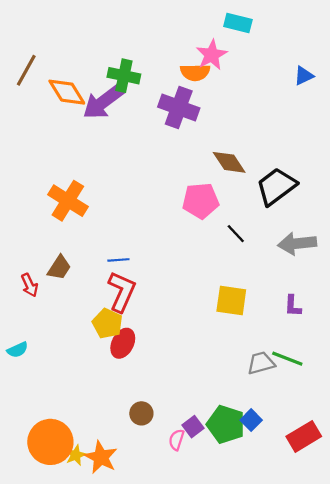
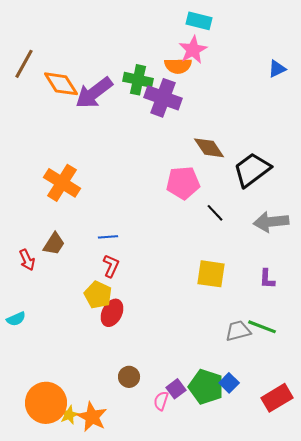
cyan rectangle: (238, 23) -> (199, 21), moved
green cross: (124, 76) -> (138, 80), moved
red L-shape: (122, 292) -> (111, 266), size x0.6

